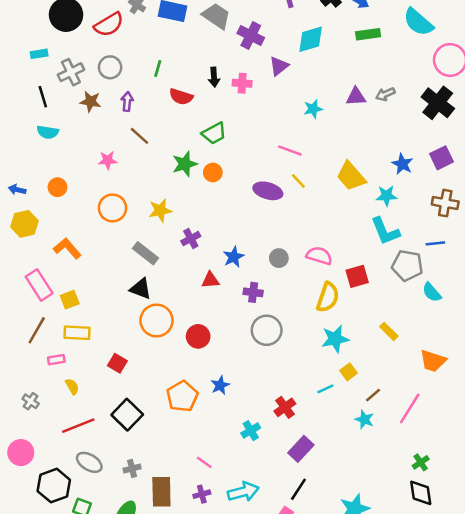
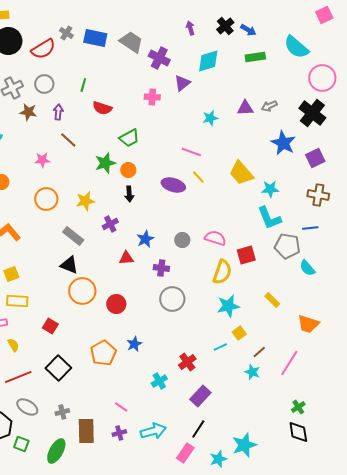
black arrow: (214, 77) -> (129, 194), moved
blue star: (402, 164) -> (283, 143), moved, size x1.4

